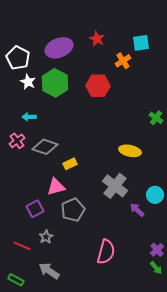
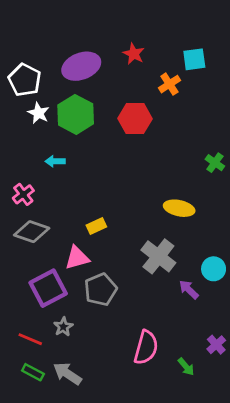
cyan arrow: (29, 117) -> (55, 161), moved
gray diamond: (45, 147) -> (32, 232), moved
purple square: (35, 209) -> (48, 288), size x1.5
green arrow: (156, 268) -> (186, 367), moved
green rectangle: (16, 280) -> (33, 372), moved

